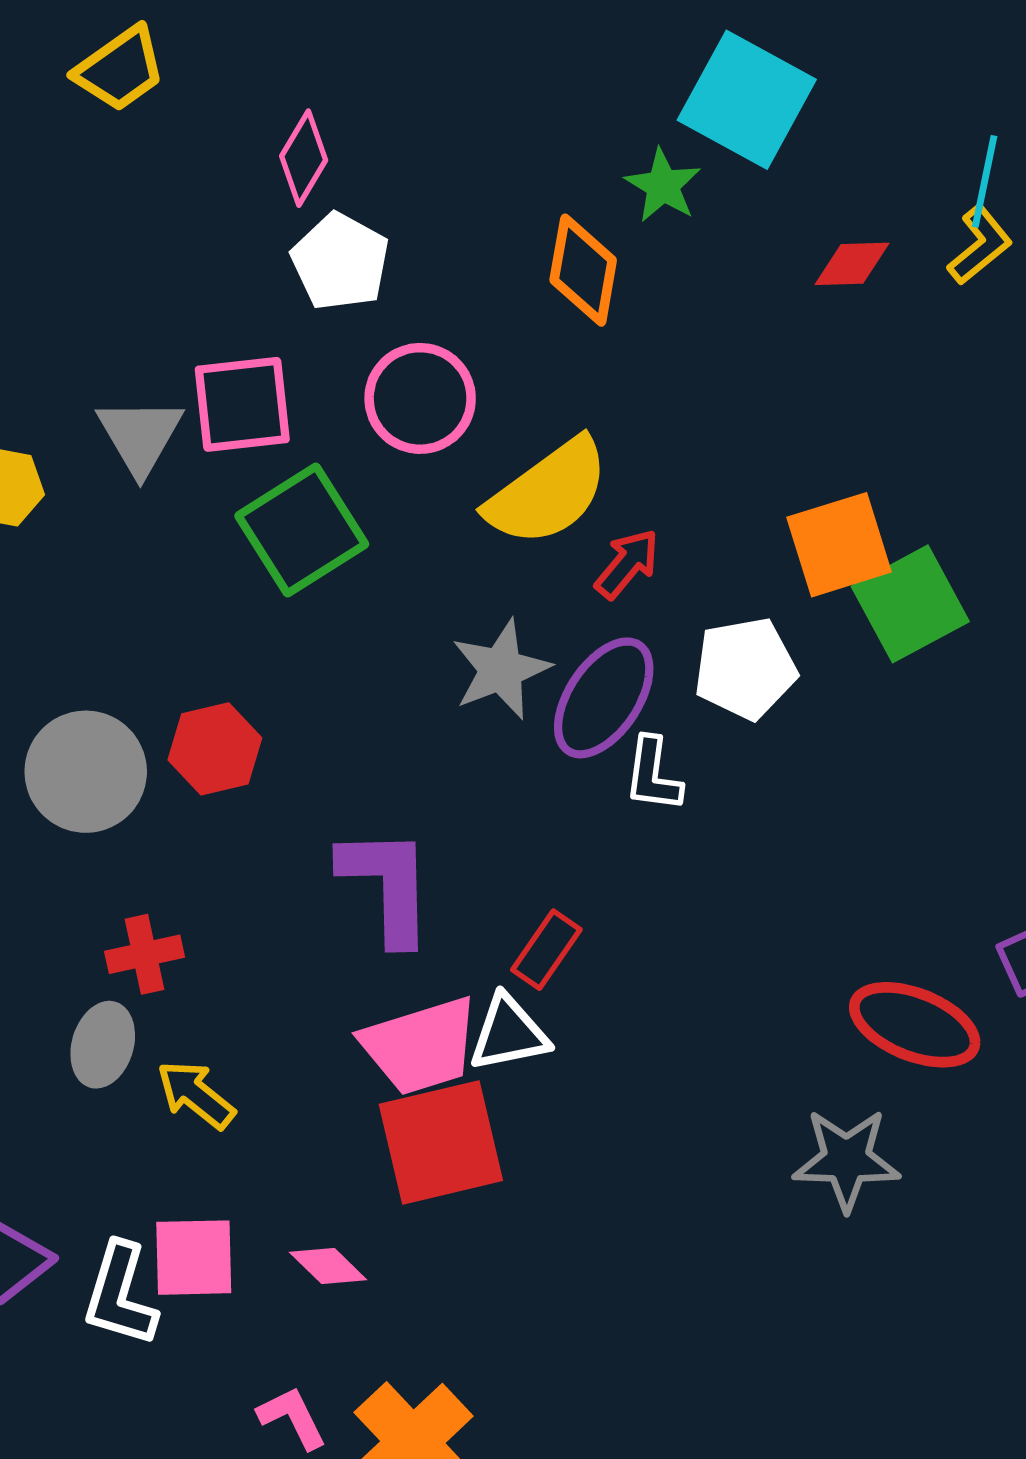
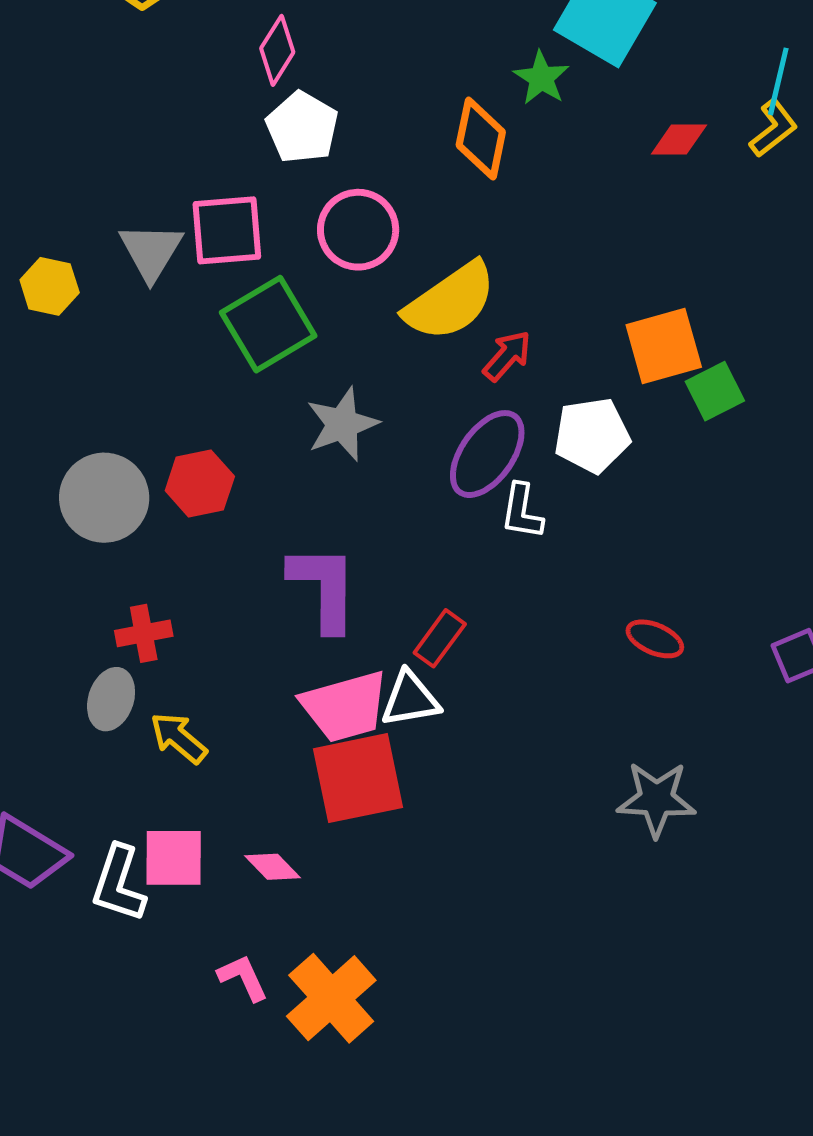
green square: (910, 604) -> (715, 391), size x0.7
gray star: (501, 670) -> (342, 424), moved
red ellipse: (915, 1025) -> (655, 639), moved, size x0.6

